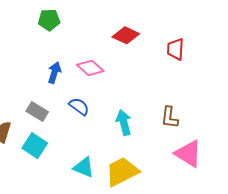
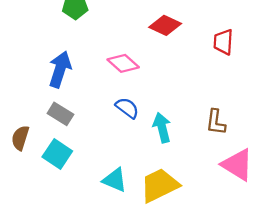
blue arrow: (54, 73) -> (60, 69), moved, size x1.4
blue semicircle: (79, 107) -> (127, 108), moved

